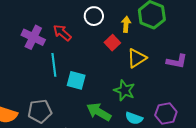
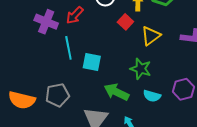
red arrow: (62, 33) -> (75, 15), turned -84

